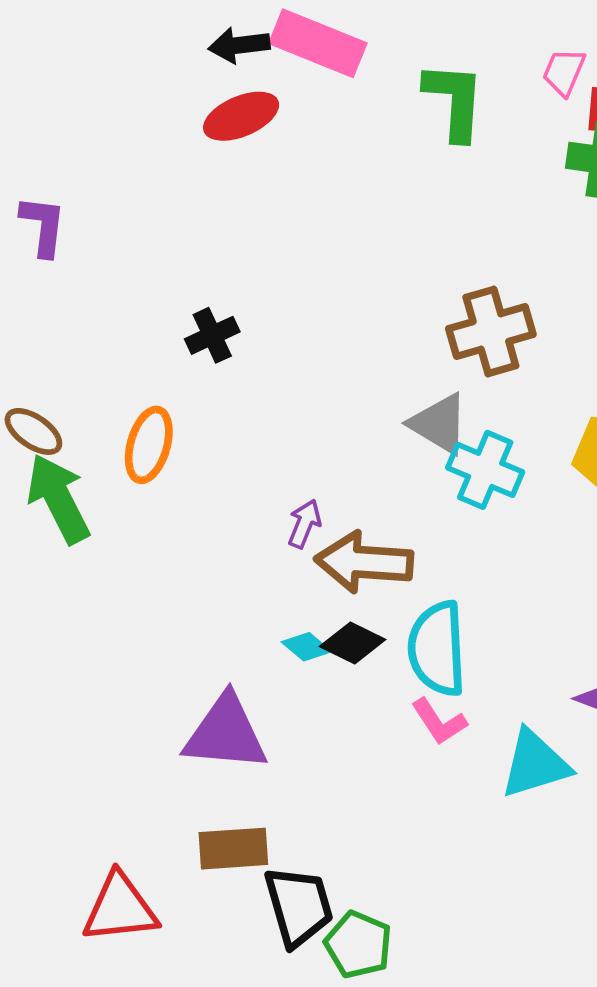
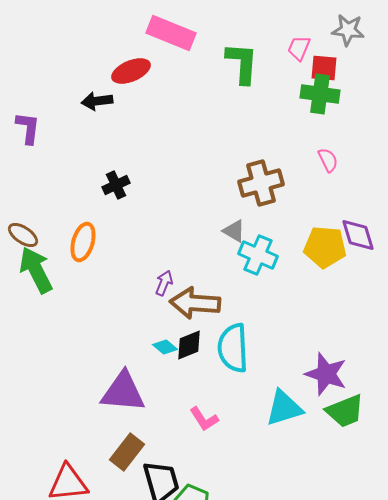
black arrow: (239, 45) -> (97, 101), moved
gray triangle: (439, 424) -> (234, 231), size x0.7
black diamond: (353, 643) -> (189, 345), turned -48
pink L-shape: (439, 722) -> (204, 419), moved
brown rectangle: (233, 849) -> (127, 452), turned -48

